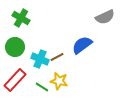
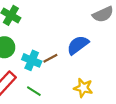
yellow star: (59, 81) -> (83, 88), moved

